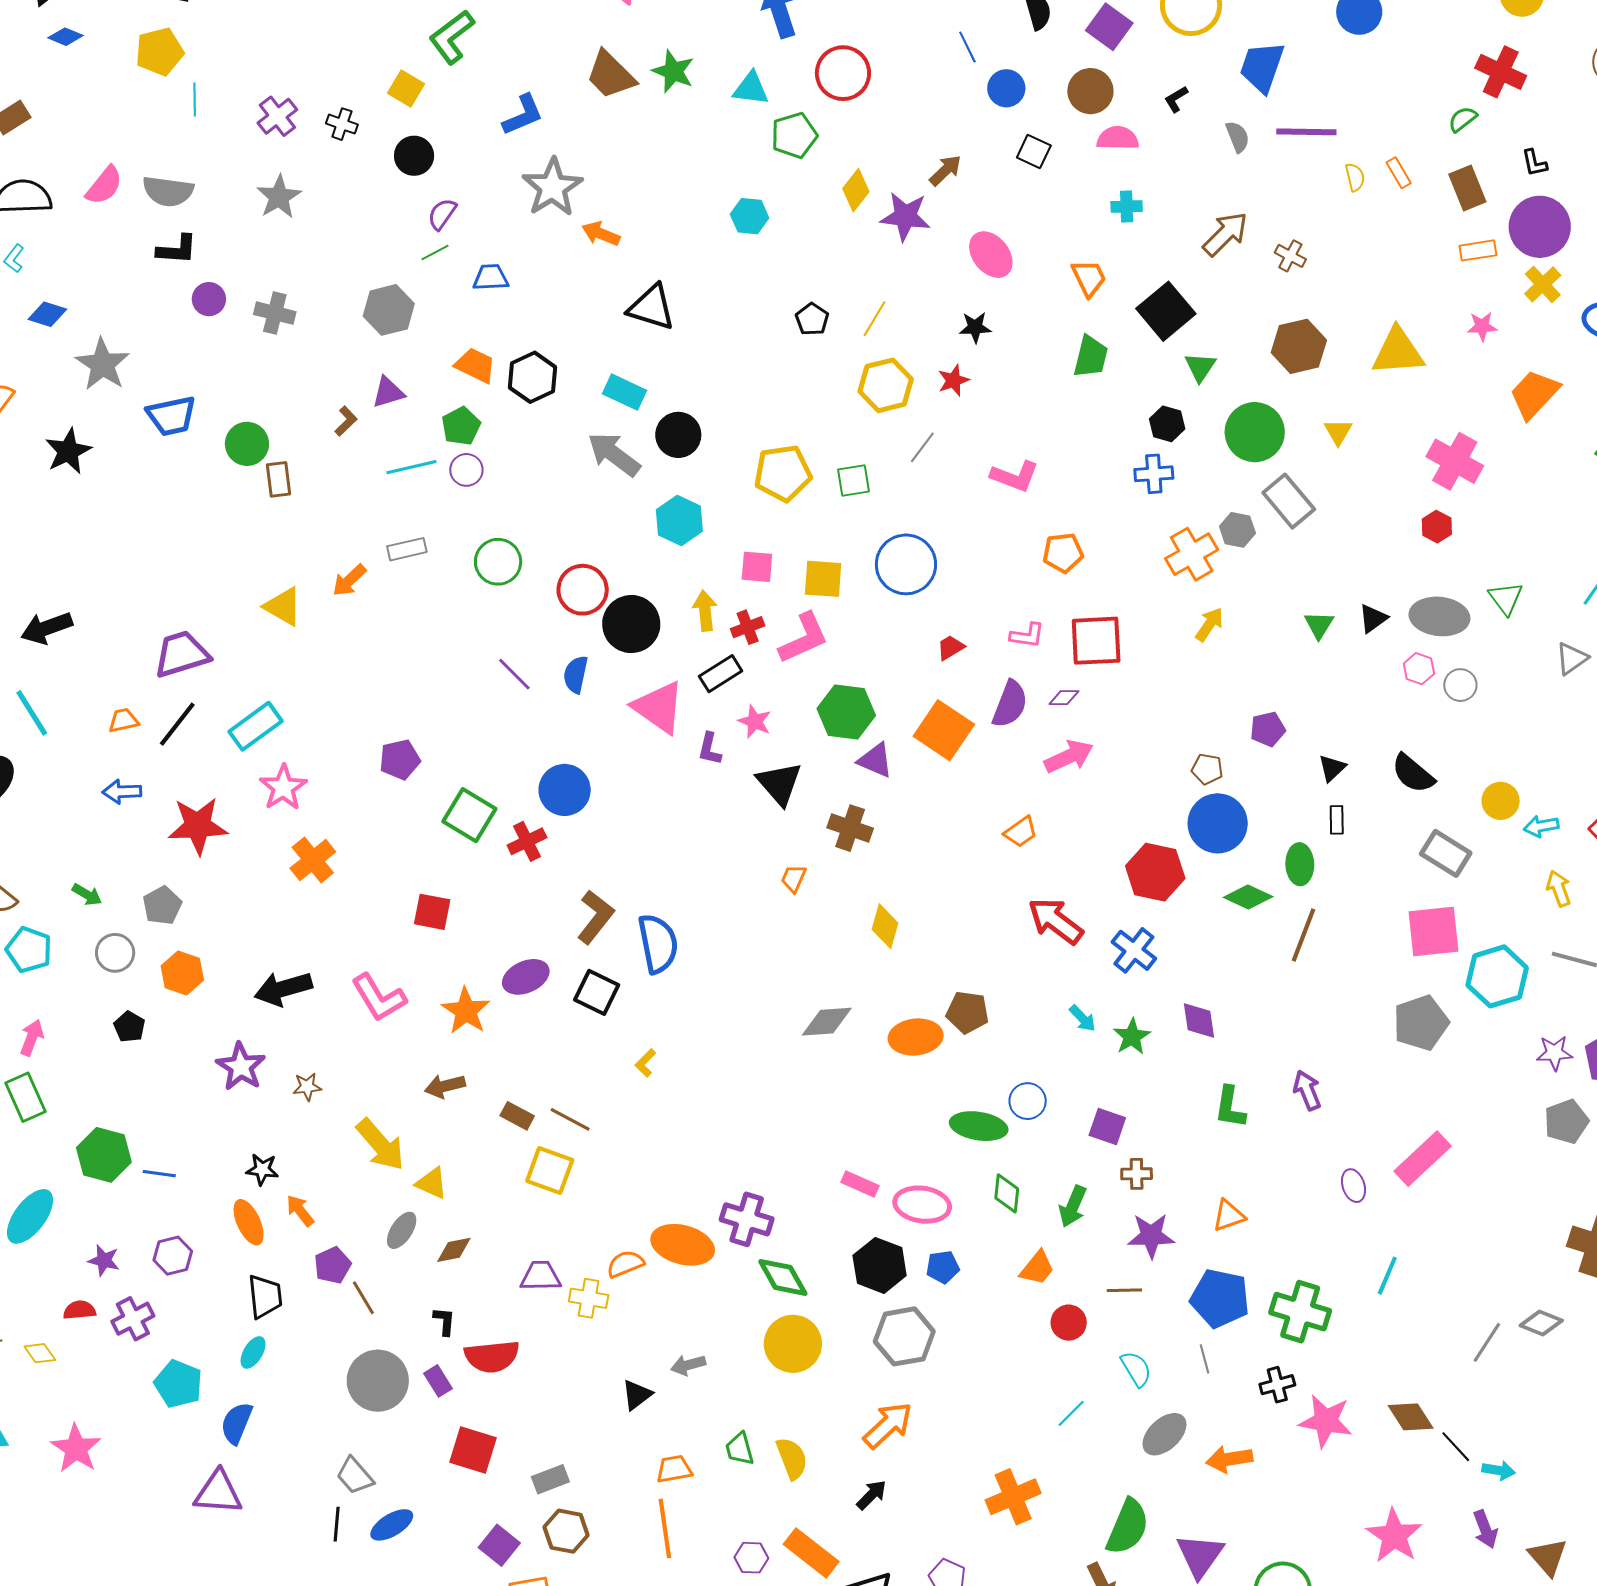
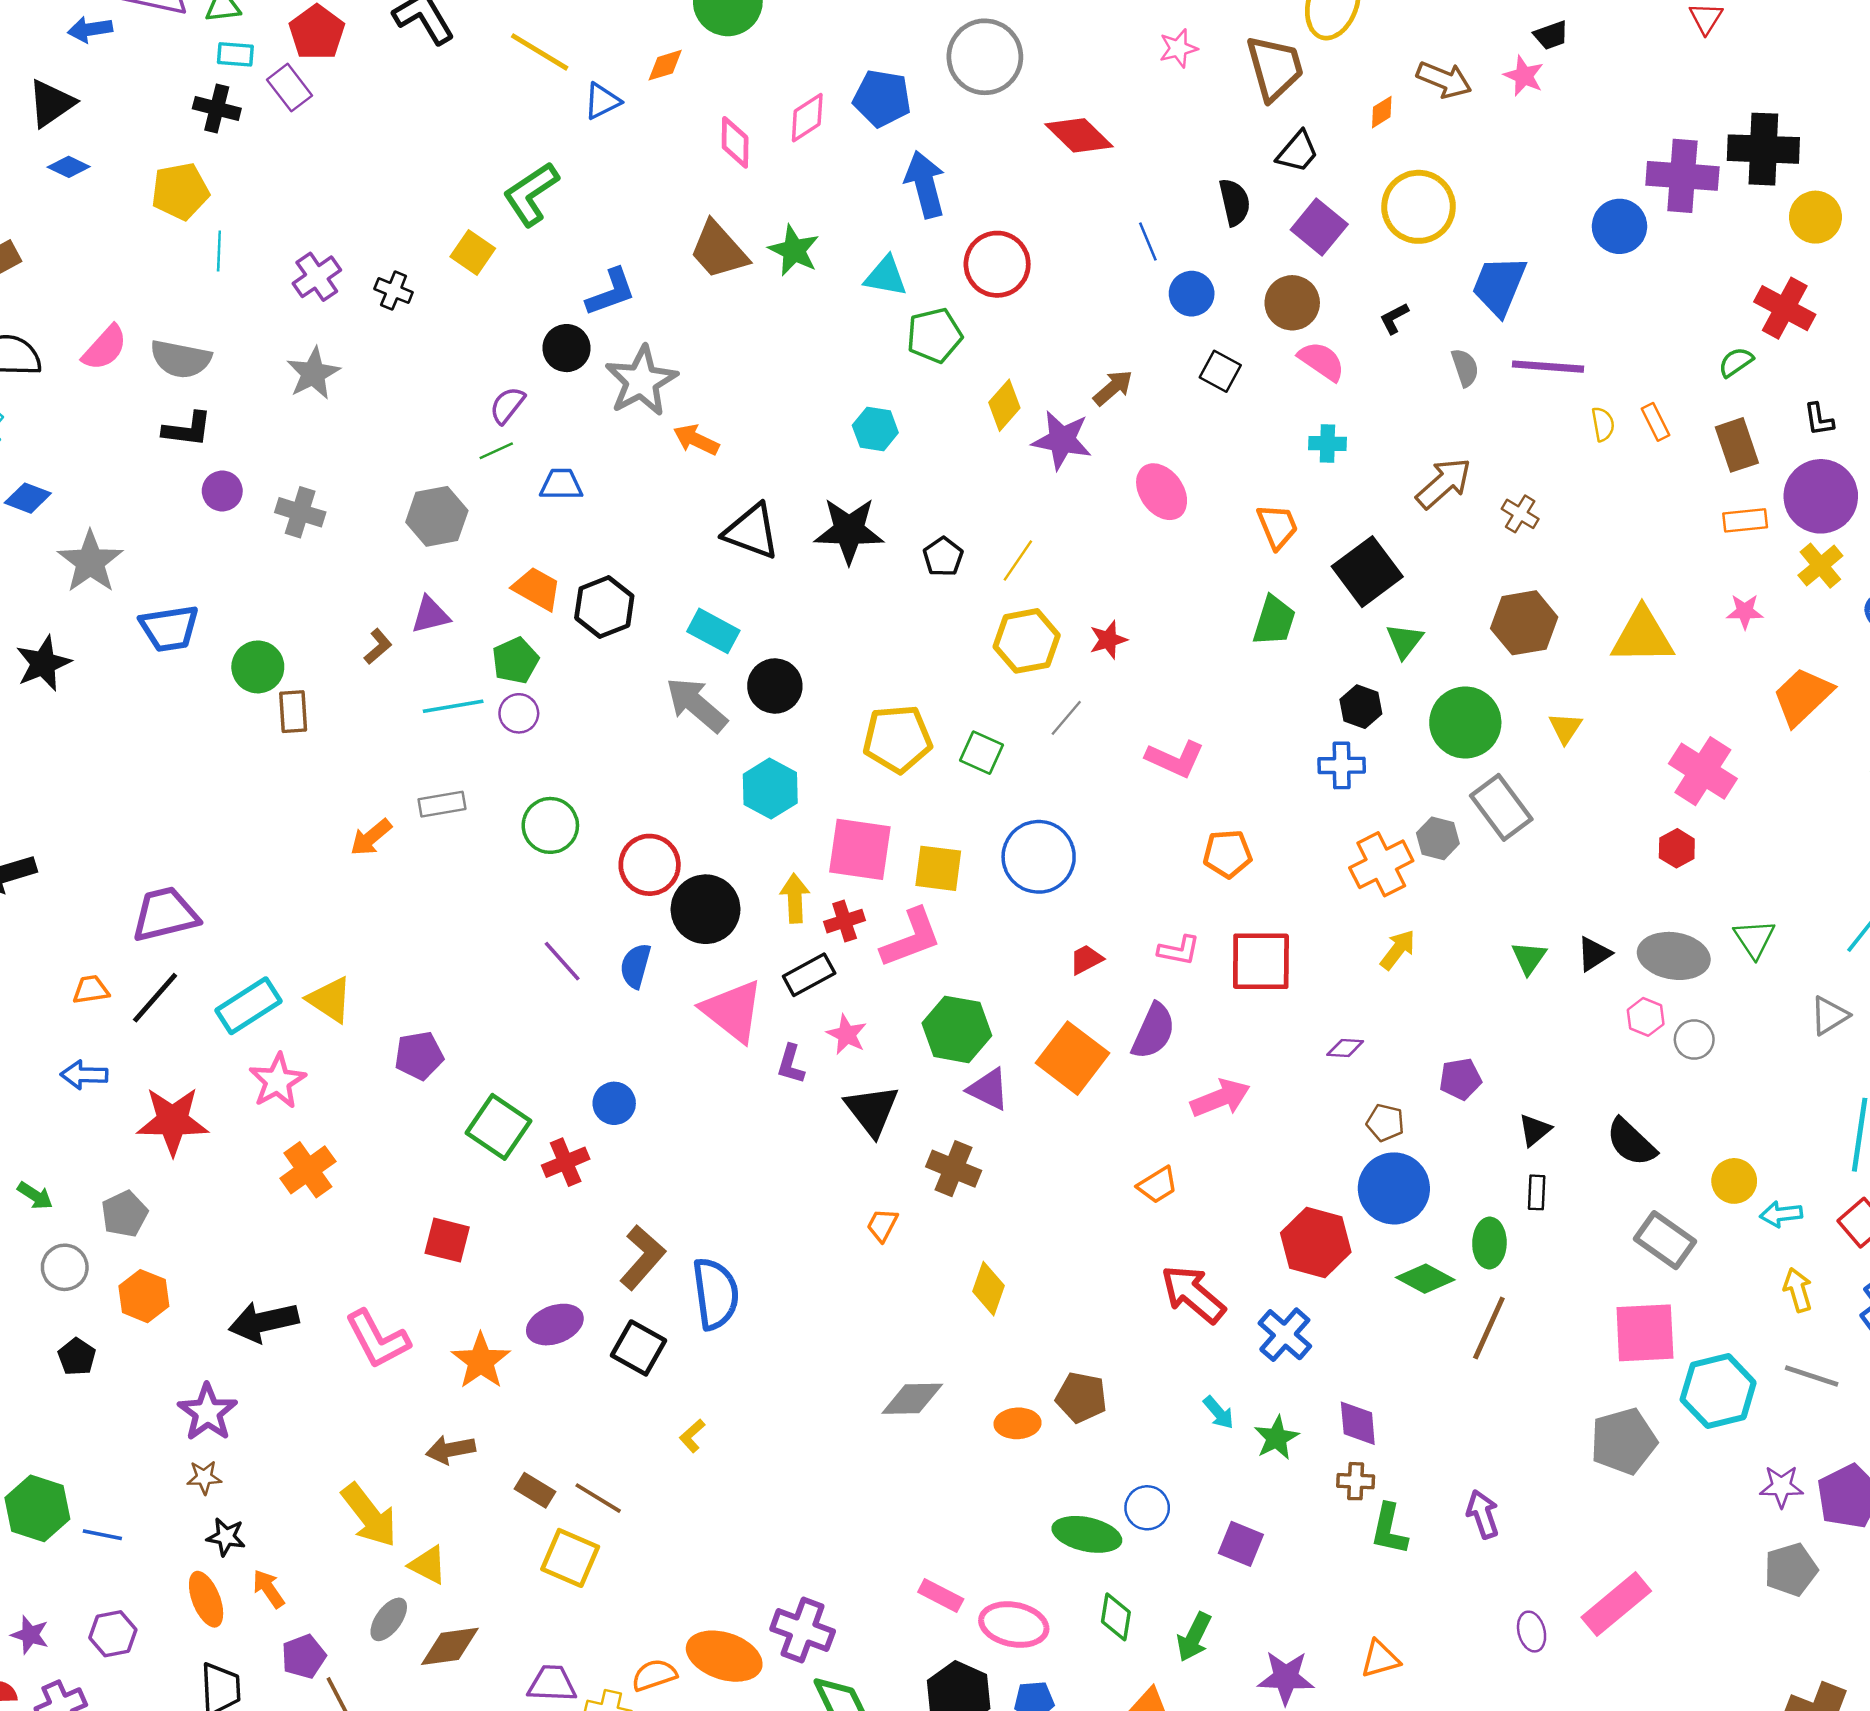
pink semicircle: (1118, 138) -> (1322, 361), turned 30
black circle: (414, 156) -> (566, 348), moved
black star: (975, 327) -> (849, 530), moved, size x1.8
green square: (853, 480) -> (982, 753), turned 30
pink square: (757, 567) -> (860, 849), size x1.6
yellow triangle: (283, 607) -> (330, 1000), moved
purple diamond: (1064, 698) -> (1345, 1048), moved
blue circle: (565, 790) -> (614, 1103), size x0.7
orange ellipse: (916, 1037) -> (1018, 1423), size x0.7
brown star: (307, 1087) -> (204, 1477), moved
brown cross: (1137, 1174) -> (1356, 1481), moved
brown diamond: (454, 1250) -> (450, 1646), size x1.4

